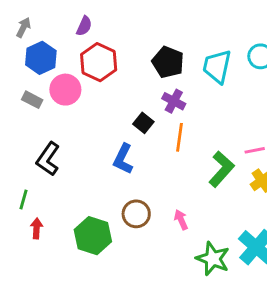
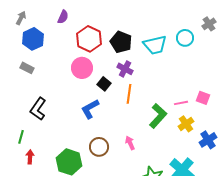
red hexagon: (99, 62) -> (89, 39), moved
cyan trapezoid: (217, 66) -> (155, 45), turned -115
pink circle: (65, 90) -> (82, 68), moved
blue L-shape: (123, 159) -> (90, 109), turned 35
pink arrow: (181, 220) -> (130, 143), moved

